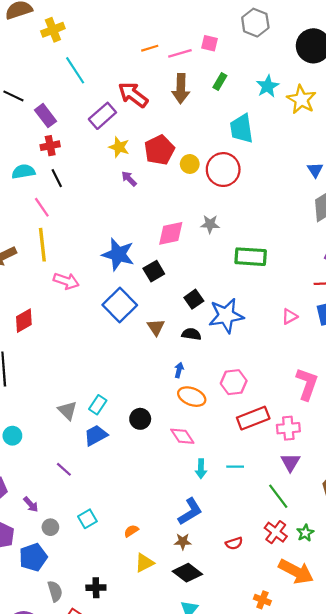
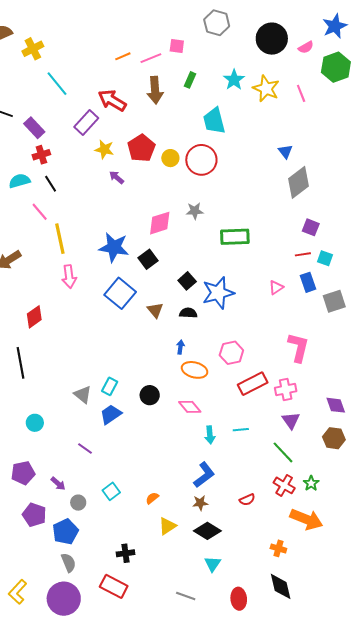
yellow line: (42, 245) -> (60, 239), moved
pink arrow: (66, 281) -> (69, 277), turned 70
gray semicircle: (55, 591) -> (69, 563), moved

